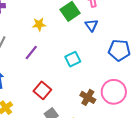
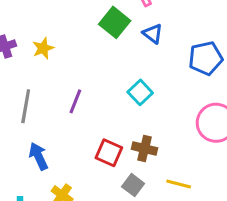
yellow star: (39, 24) -> (43, 48), moved
brown cross: (88, 97) -> (144, 149), moved

